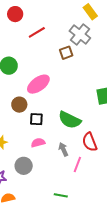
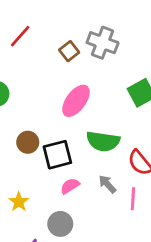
gray cross: (80, 34) -> (103, 43), moved
pink ellipse: (38, 84) -> (76, 101), moved
black square: (36, 119) -> (57, 155), size x1.5

